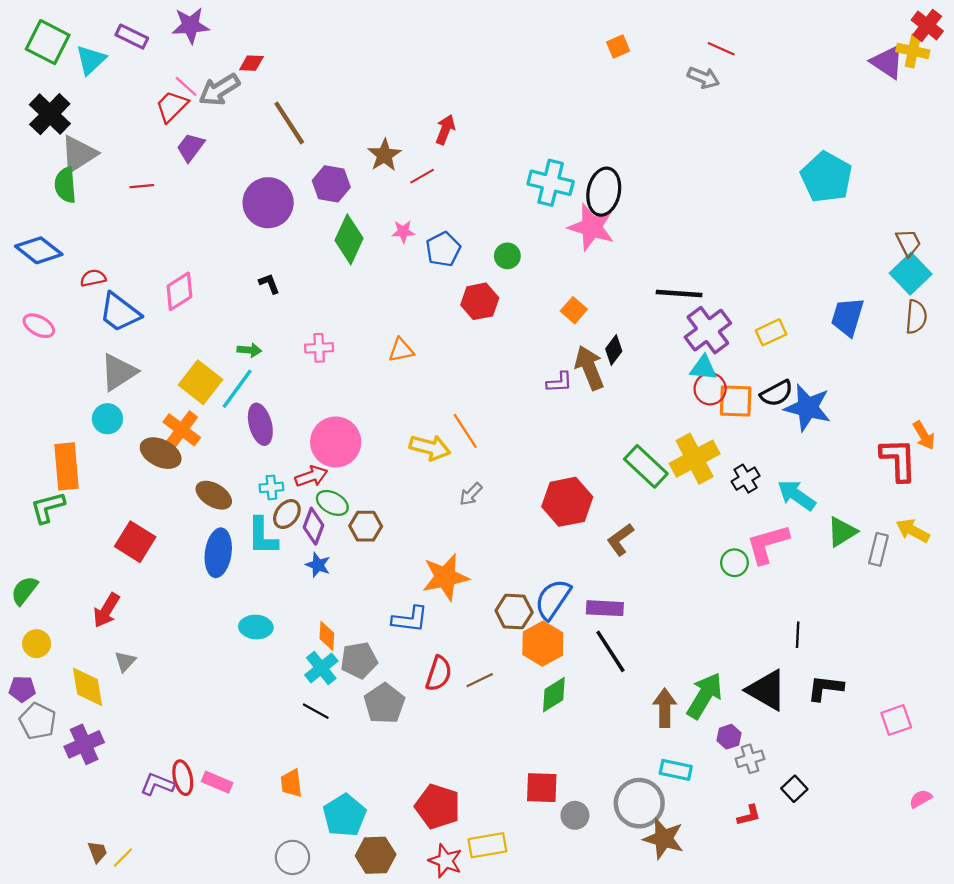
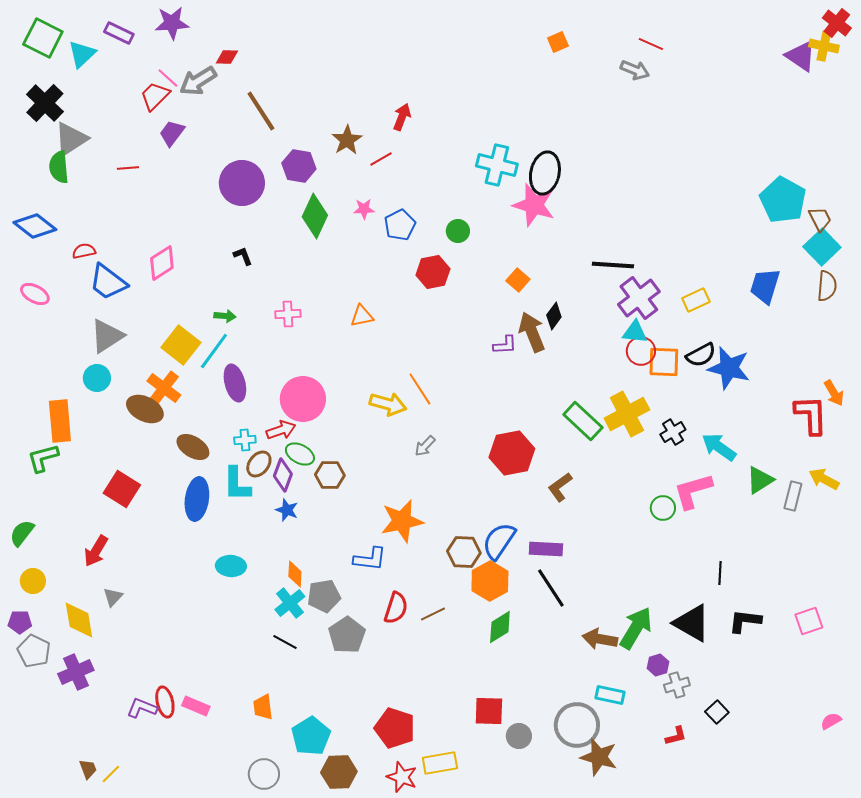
cyan pentagon: (826, 177) -> (783, 200), moved
brown arrow: (665, 708) -> (600, 639), turned -80
pink square: (896, 720) -> (809, 621), moved

